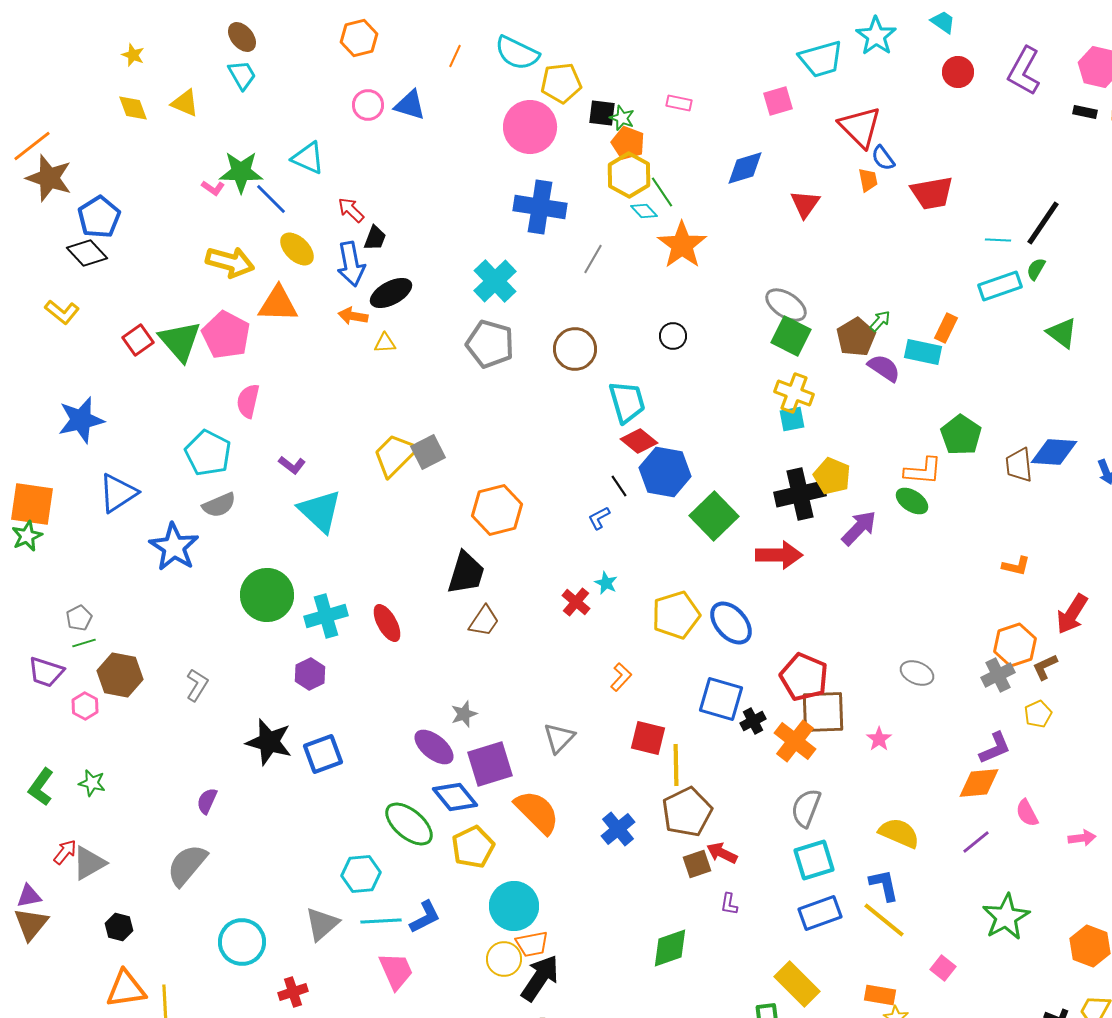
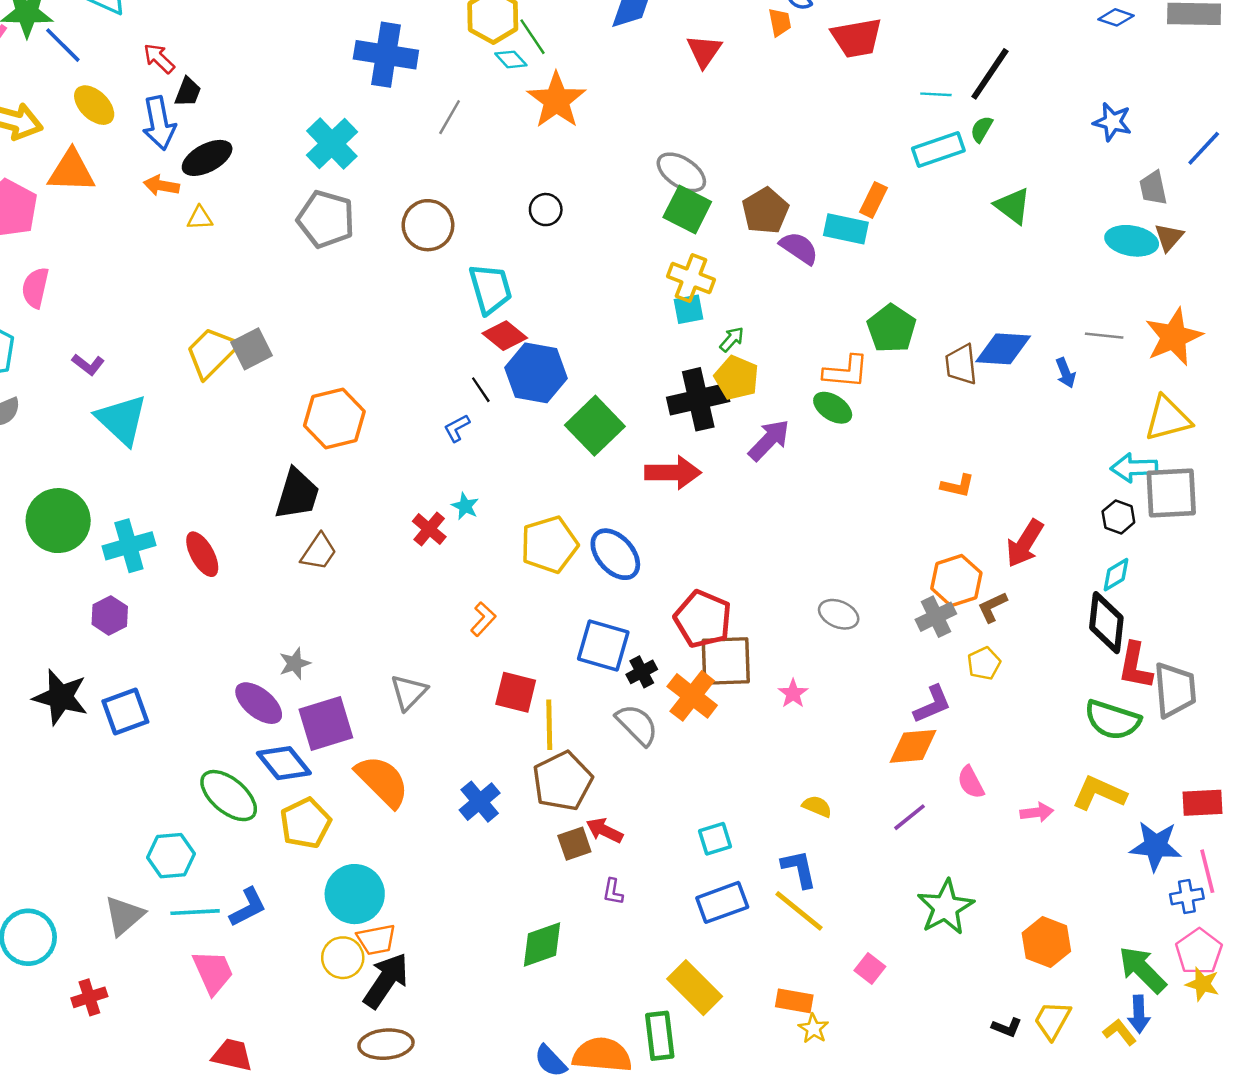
green arrow: (880, 321) -> (732, 339), moved
gray semicircle: (806, 808) -> (637, 725), moved, turned 114
yellow semicircle: (899, 833) -> (817, 806), size x0.6
cyan square: (814, 860) -> (715, 839), size x0.7

